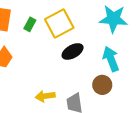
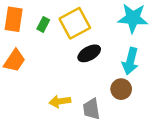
cyan arrow: (111, 59) -> (130, 61), turned -145

